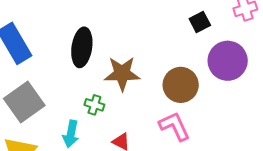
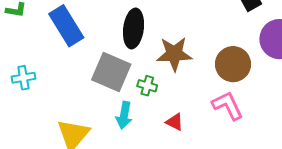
gray square: (24, 102) -> (111, 72), moved, turned -30

